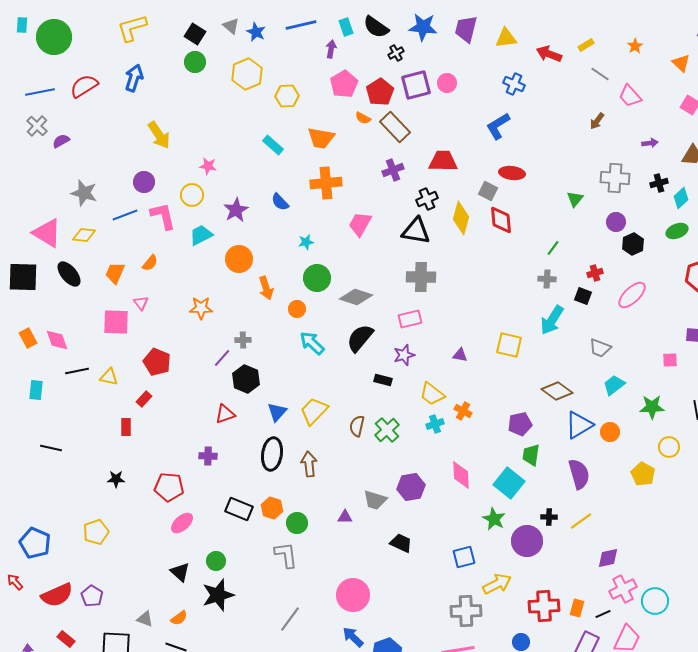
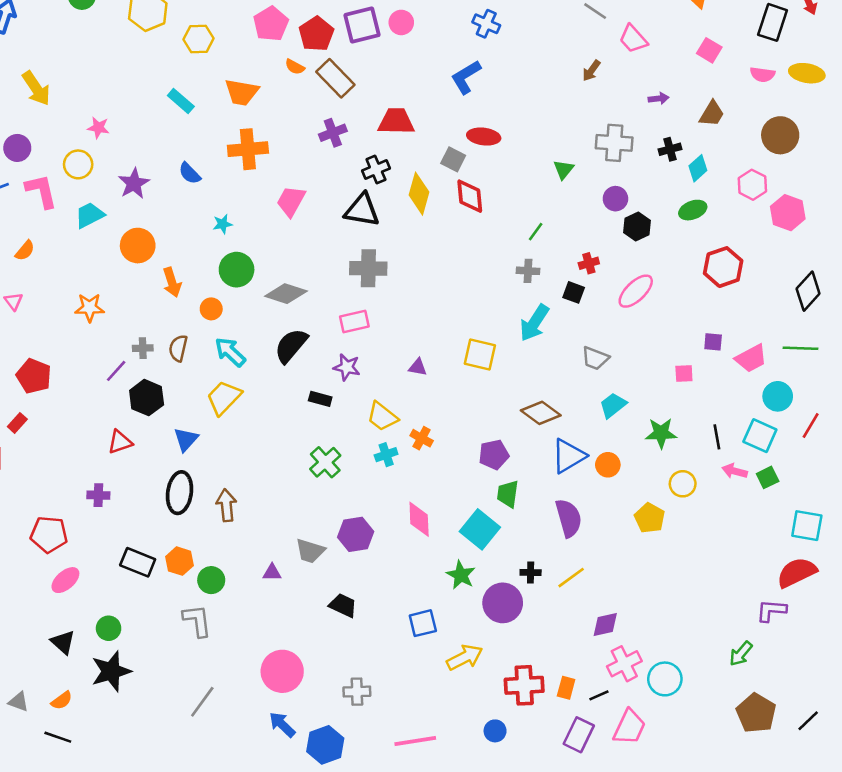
purple star: (404, 355) -> (347, 367), turned 30
yellow trapezoid: (314, 411) -> (224, 398), moved
brown semicircle: (357, 426) -> (178, 348), moved
gray cross: (466, 611) -> (357, 692), moved, size x0.7

